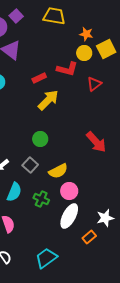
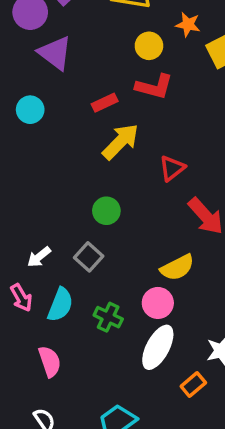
yellow circle: (84, 53) -> (149, 46), moved
red triangle: (94, 84) -> (172, 168), moved
yellow semicircle: (58, 171) -> (177, 267), moved

